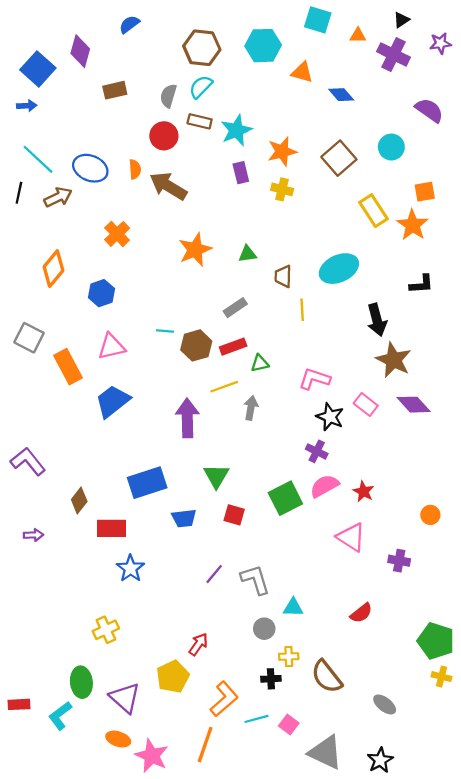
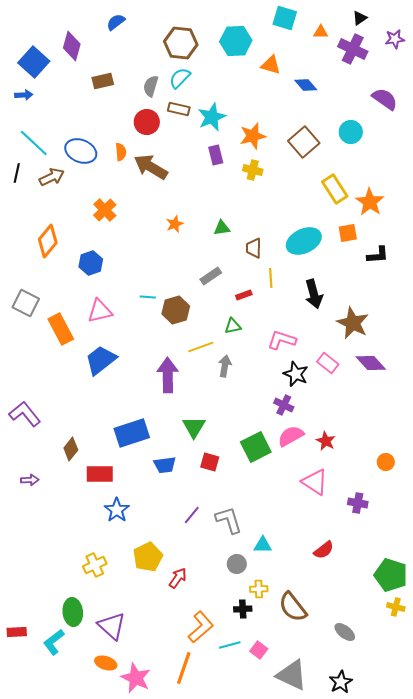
orange square: (425, 192) -> (348, 233), moved
orange star: (195, 250) -> (175, 224), size x0.6
black arrow: (377, 320) -> (314, 294), moved
red rectangle: (233, 347) -> (244, 295), moved, size x0.7
yellow pentagon: (173, 677) -> (148, 557), moved

